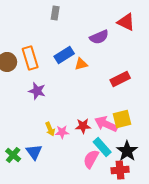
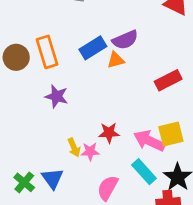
purple semicircle: (99, 37) -> (125, 40), moved
red star: (83, 126) -> (109, 133), moved
pink semicircle: (91, 159) -> (108, 188), moved

